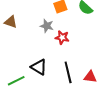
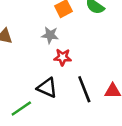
red star: (62, 37) -> (63, 57), moved

